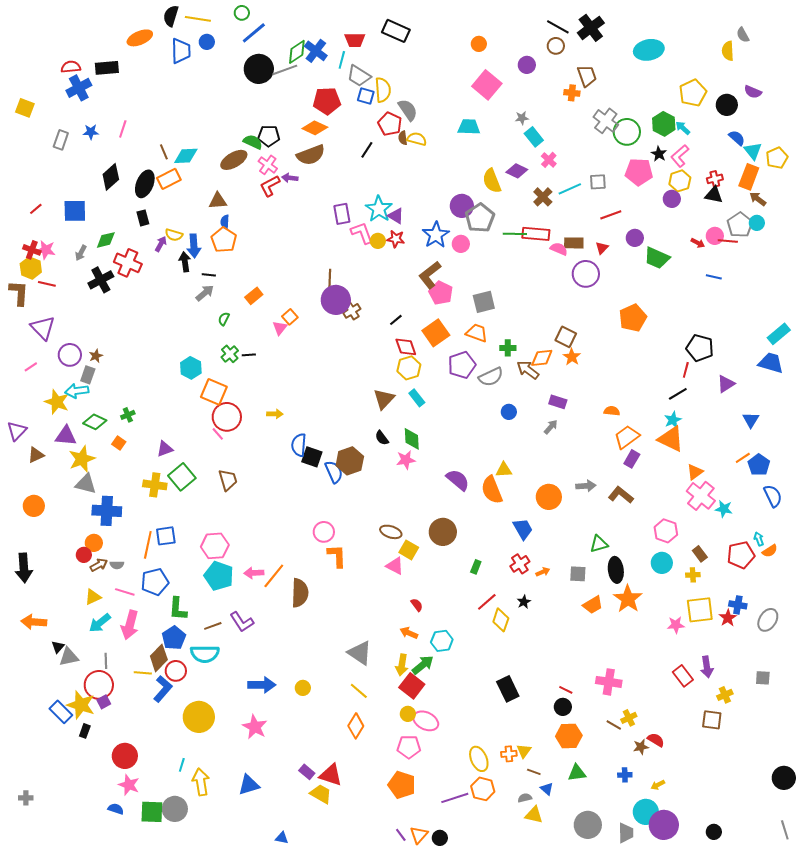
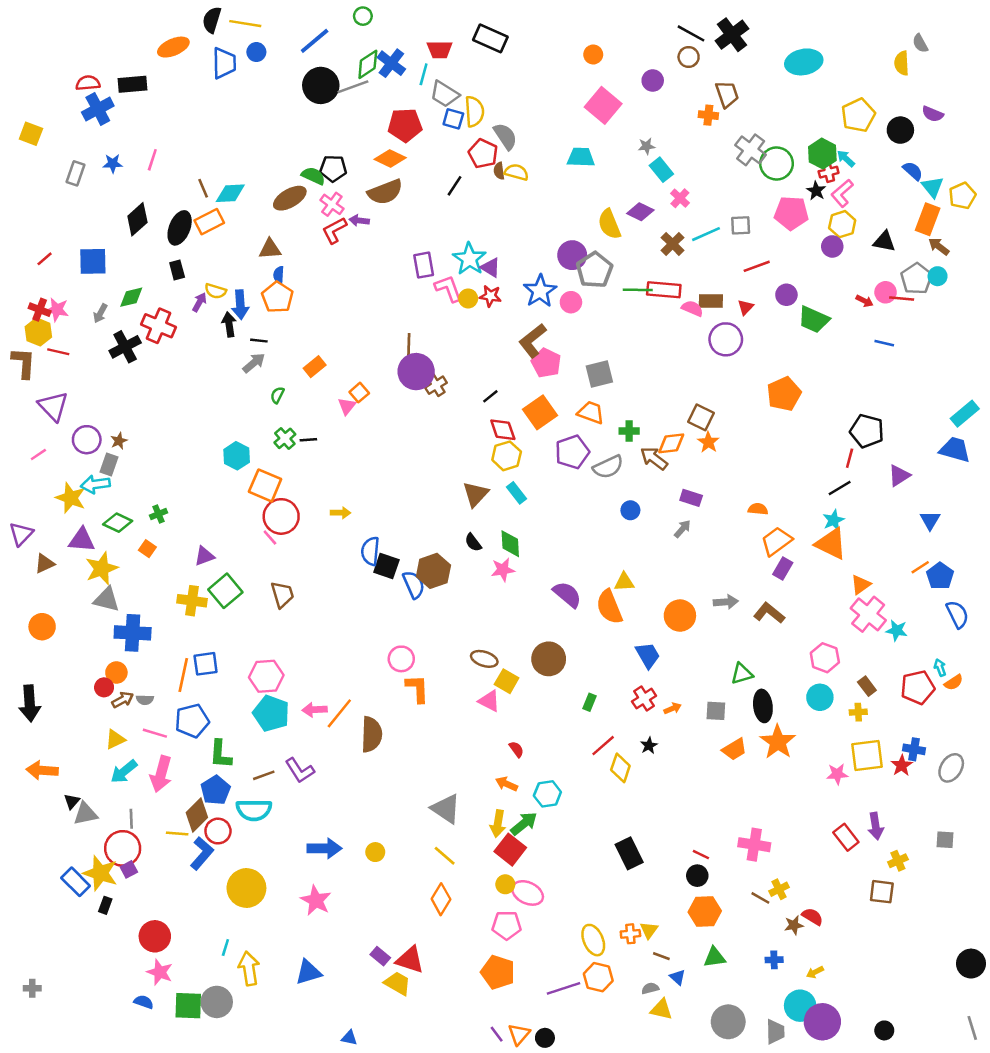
green circle: (242, 13) -> (363, 16), moved
red cross: (715, 179) -> (829, 172), moved

